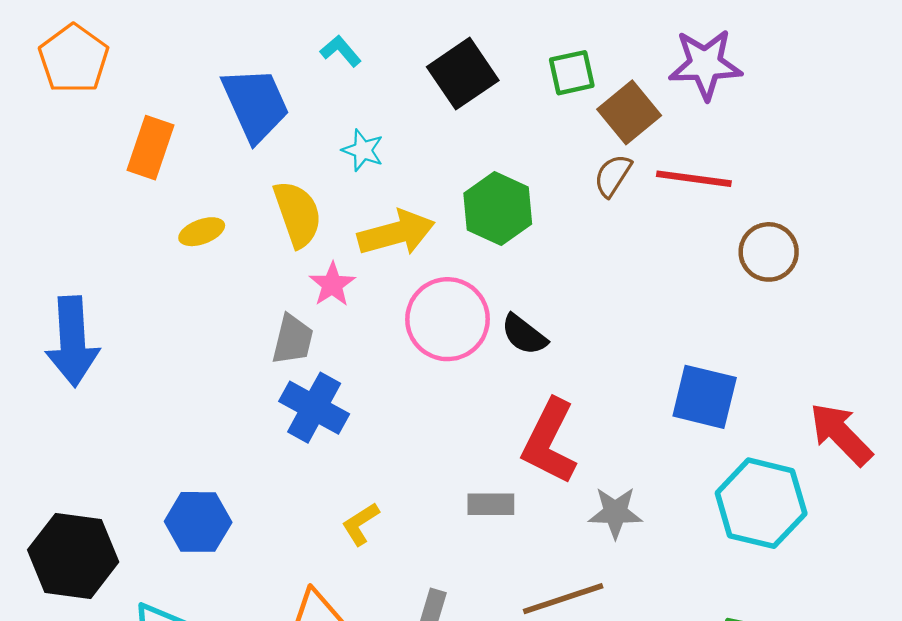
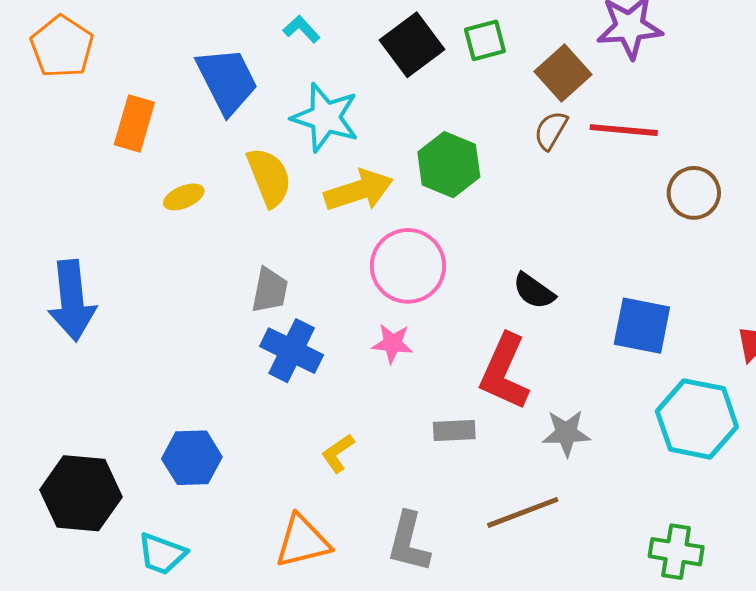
green square: (572, 73) -> (485, 40), moved
cyan star: (363, 150) -> (325, 117), size x1.8
pink star: (332, 284) -> (392, 343), moved, turned -30
black semicircle: (524, 335) -> (534, 291), moved

